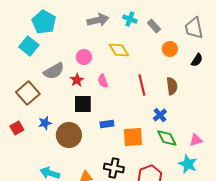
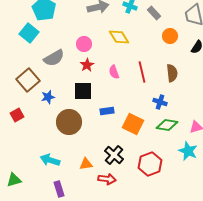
red star: (77, 80) -> (87, 65), moved
pink semicircle: (103, 81) -> (114, 72), moved
blue cross: (160, 115) -> (160, 102), turned -32
blue star: (45, 123) -> (48, 97), moved
orange square: (133, 137) -> (133, 124), turned 30
green diamond: (167, 138) -> (167, 125), turned -55
black cross: (114, 168) -> (114, 155), turned 30

